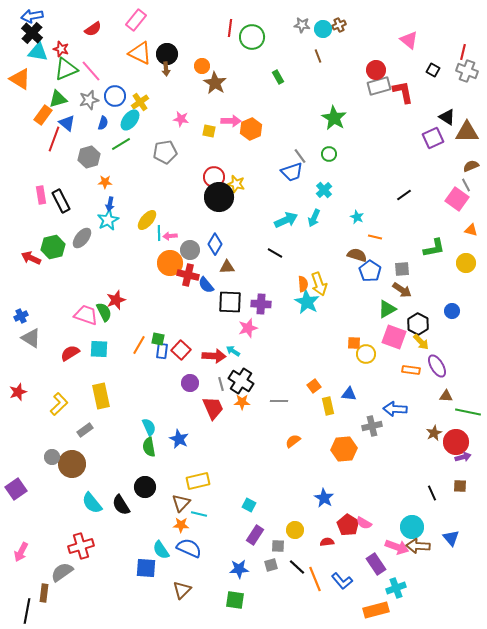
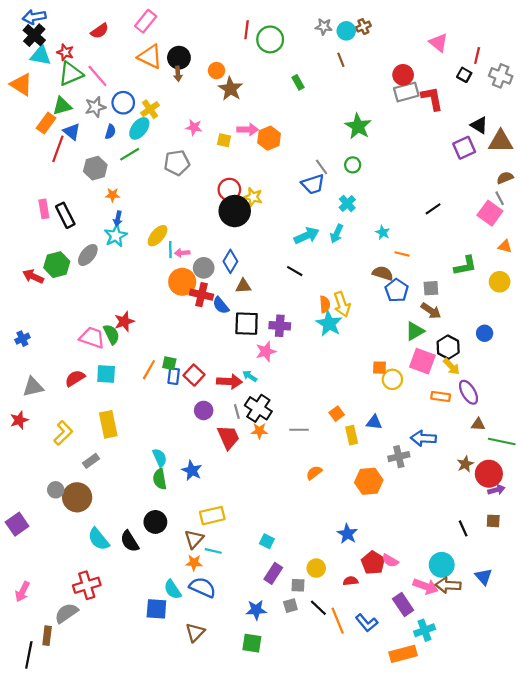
red line: (463, 52) -> (477, 56), moved
gray triangle: (31, 338) -> (33, 387), moved, turned -45

